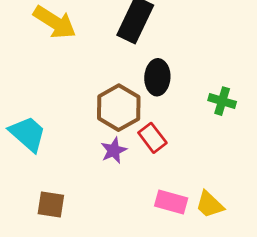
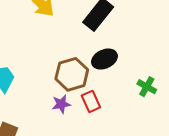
black ellipse: (157, 77) -> (104, 59), turned 50

